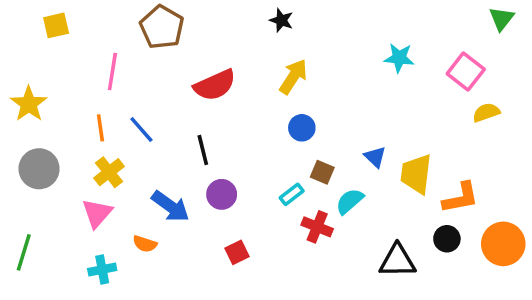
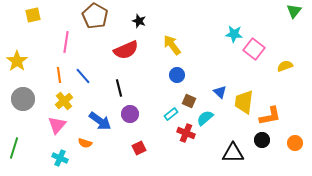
black star: (281, 20) -> (139, 21), moved
pink square: (466, 71) -> (254, 49), moved
yellow arrow: (293, 77) -> (172, 45), turned -70
orange circle: (503, 244) -> (295, 143), size x0.6
cyan cross: (102, 269) -> (60, 158), turned 35

